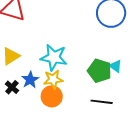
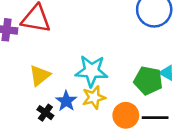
orange circle: (52, 96) -> (126, 115), moved

